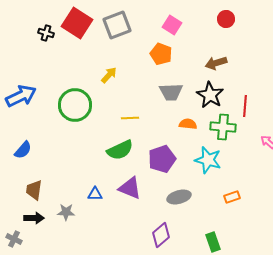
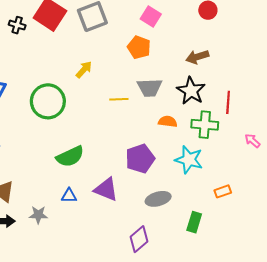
yellow line: (130, 118) -> (119, 99), moved
green semicircle: (120, 150) -> (70, 156), moved
orange rectangle: (232, 197) -> (223, 191), moved
green rectangle: (213, 242) -> (194, 222), moved, turned 36

